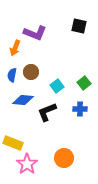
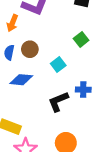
green square: (84, 83) -> (81, 39), moved
black L-shape: (47, 112) -> (58, 102), moved

